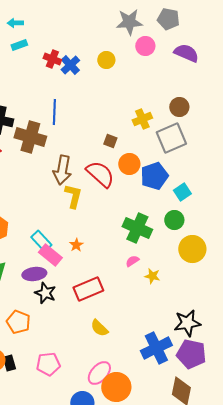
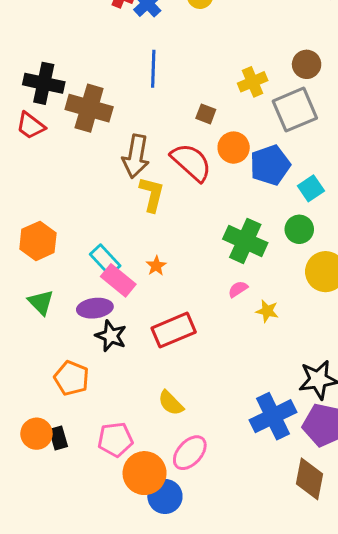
blue line: (54, 112) -> (153, 69), moved
yellow semicircle: (99, 328) -> (171, 403), moved
orange circle: (116, 387) -> (145, 473), moved

